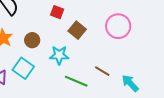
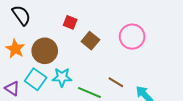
brown circle: (32, 40) -> (45, 51), size x1.6
cyan star: (59, 55) -> (62, 77), moved

